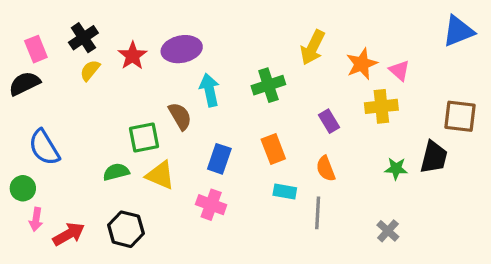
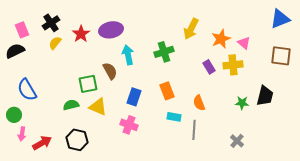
brown square: (460, 116) -> (281, 56), moved
purple rectangle: (329, 121) -> (209, 67), moved

